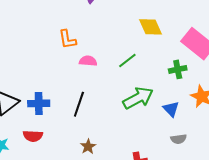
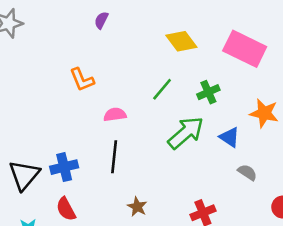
pink semicircle: (88, 61) -> (115, 115), moved
green cross: (178, 69) -> (208, 92), moved
red semicircle: (33, 136) -> (66, 209), turned 72
gray semicircle: (179, 139) -> (247, 172), turned -126

